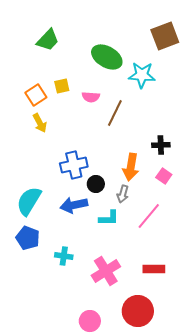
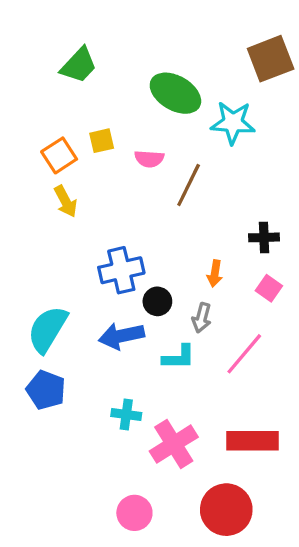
orange arrow: (131, 167) -> (215, 274), size x0.6
cyan cross: (64, 256) -> (126, 415), moved
red rectangle: (154, 269) -> (252, 441), size x1.4
pink circle: (90, 321) -> (134, 513), moved

